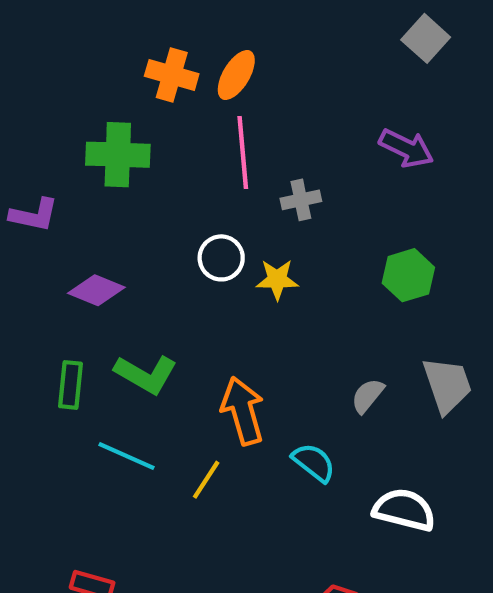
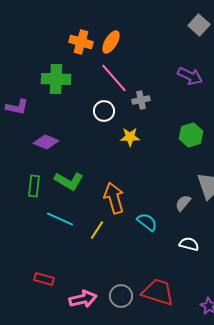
pink line: (243, 152) -> (114, 78), turned -36
white circle: (221, 258) -> (104, 111), moved
gray semicircle: (368, 396) -> (183, 203), moved
white semicircle: (404, 510) -> (189, 244), size x0.7

